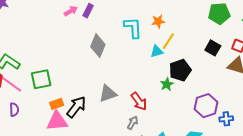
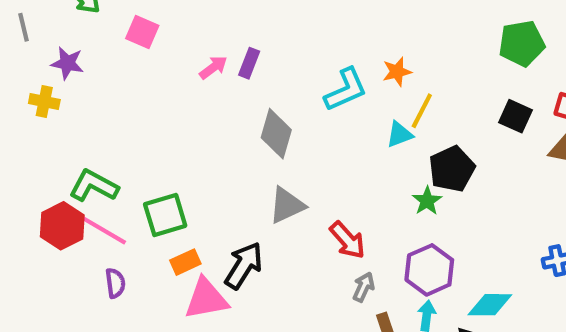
cyan L-shape: (133, 28) -> (346, 90), turned 75
gray triangle: (108, 94) -> (287, 205), moved
red arrow: (139, 101) -> (347, 240), moved
orange rectangle: (57, 104) -> (185, 262), moved
purple hexagon: (206, 106) -> (429, 270), moved

